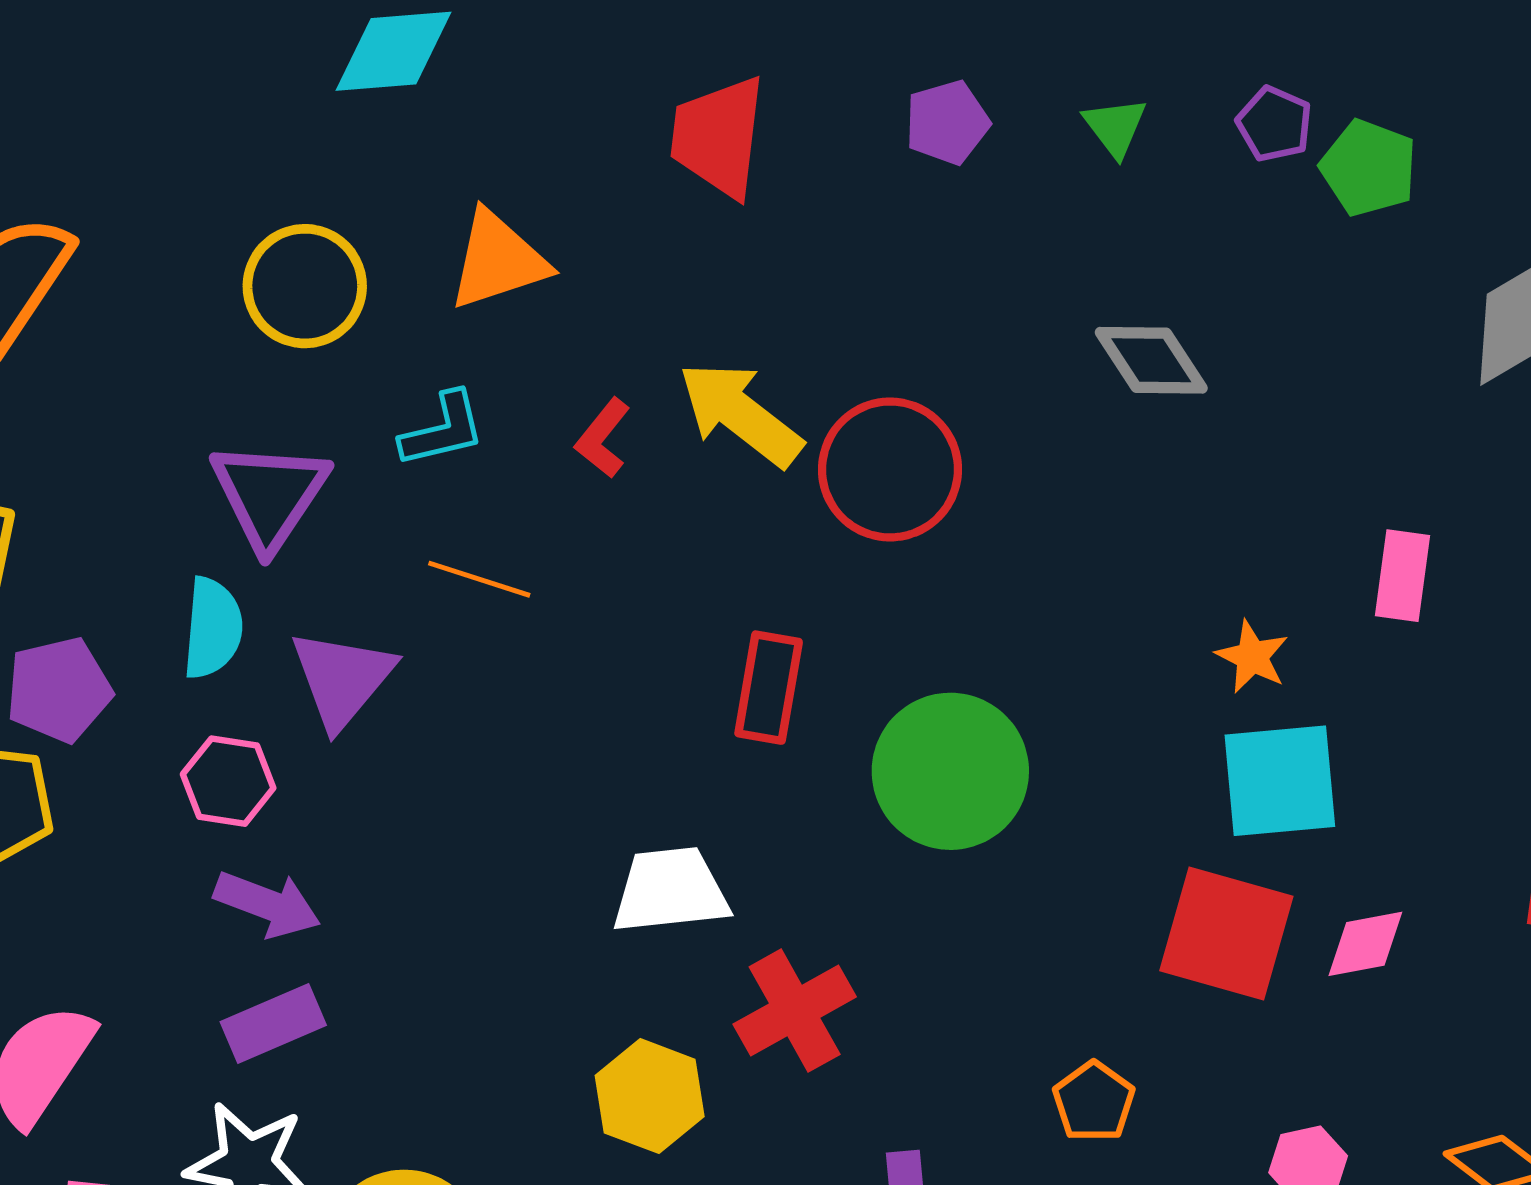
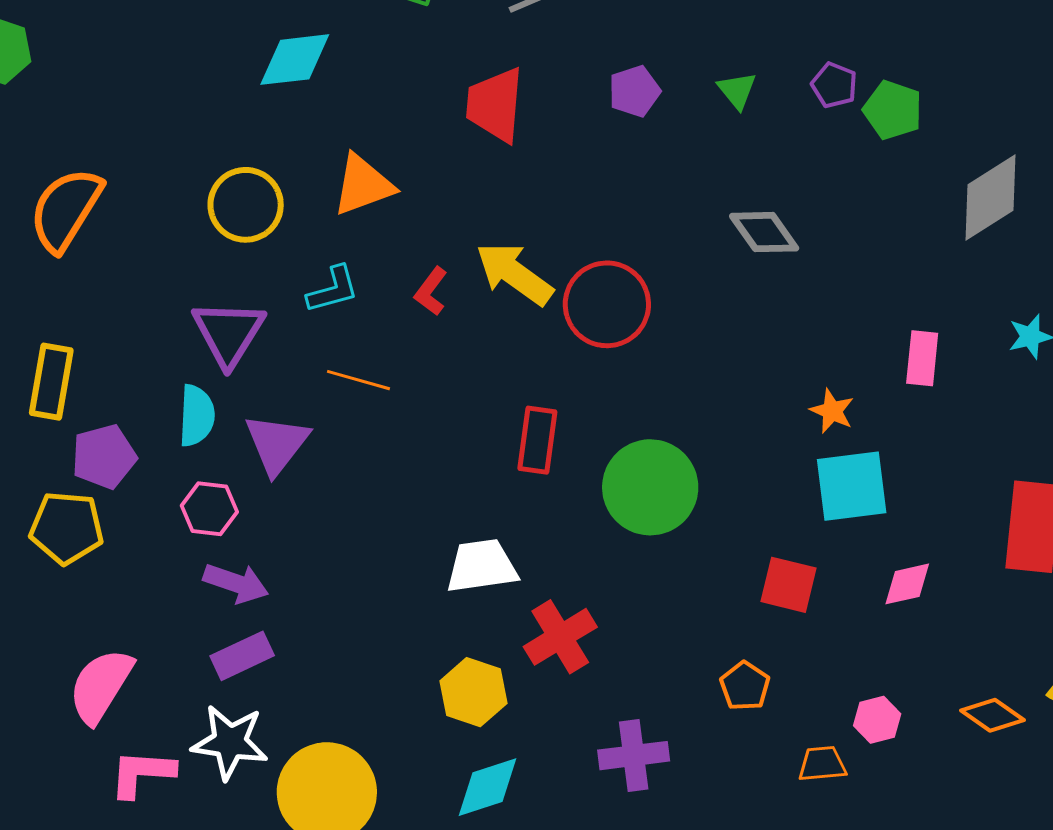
red square: (1226, 933) -> (788, 585), moved, size x0.7

